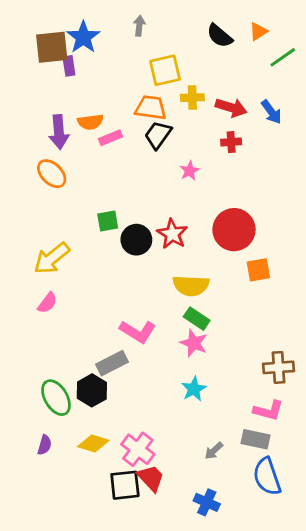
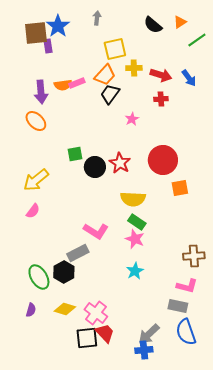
orange trapezoid: (151, 108) -> (105, 75), turned 125
pink rectangle: (111, 138) -> (77, 83), moved
gray arrow: (214, 451) -> (149, 334), moved, size x1.6
blue cross: (207, 502) -> (144, 350), turned -30

